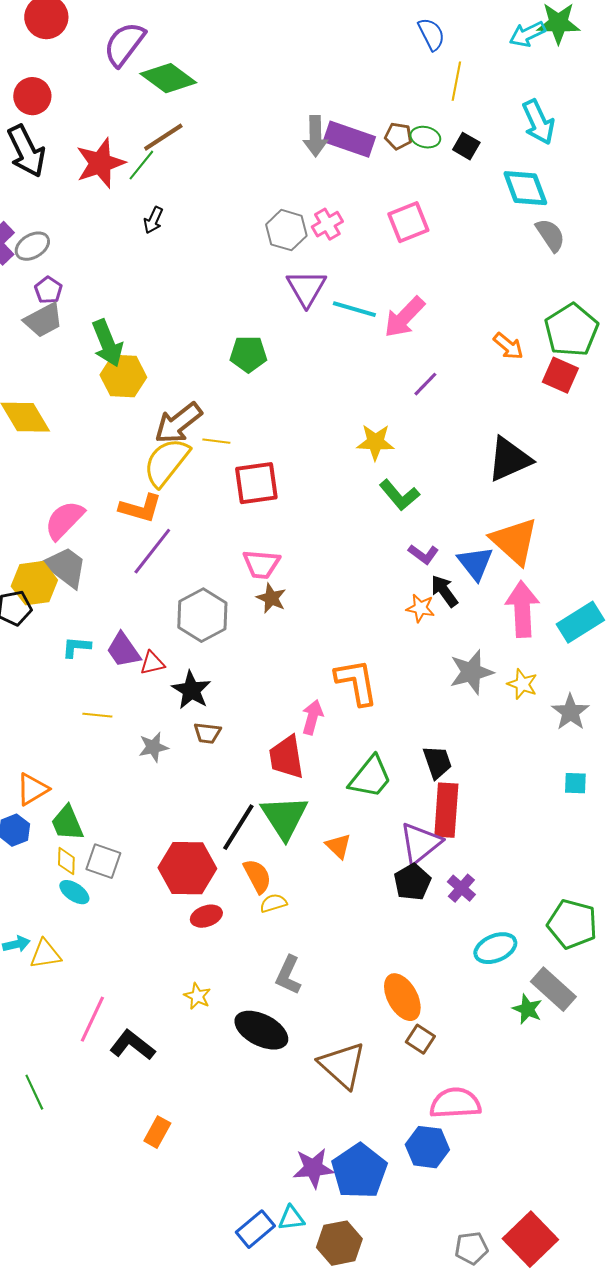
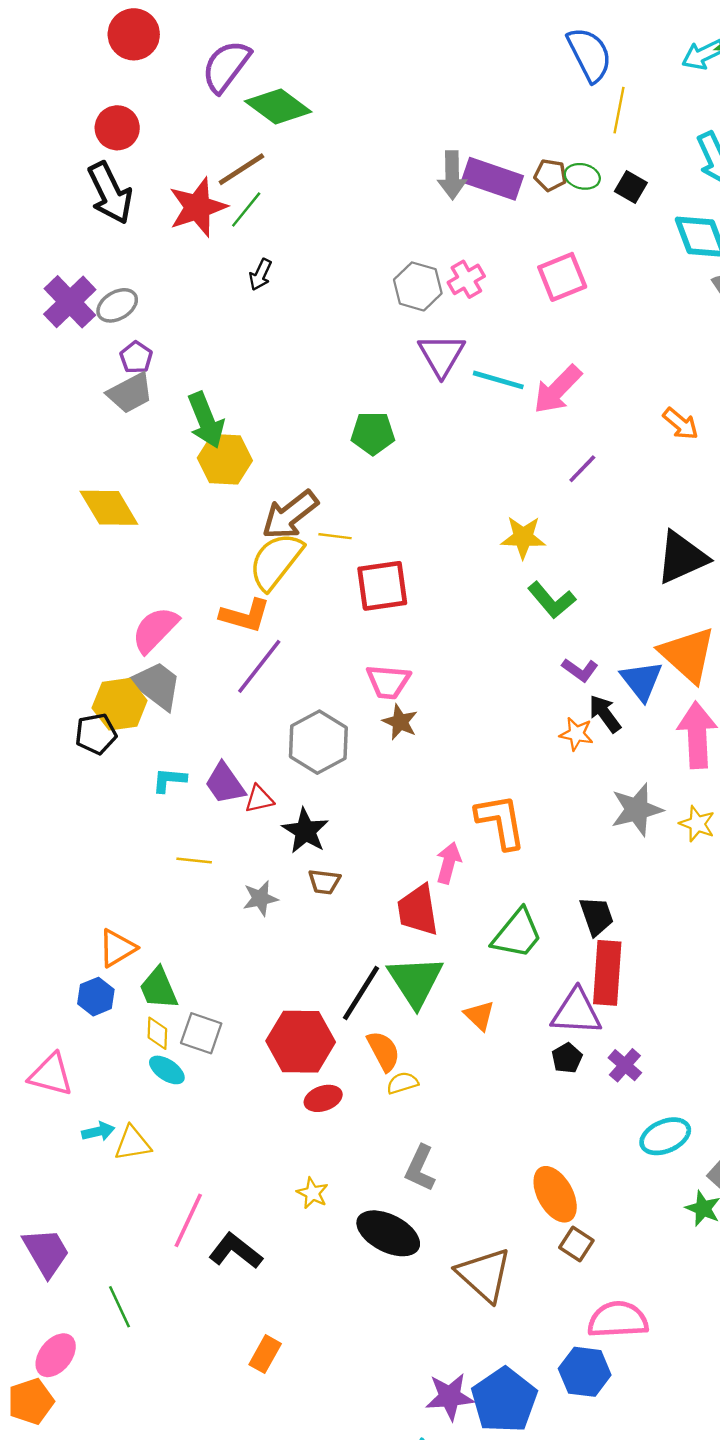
blue semicircle: (431, 34) -> (589, 54), size x1.4
brown line: (163, 137) -> (241, 169), moved
purple triangle: (420, 843) -> (576, 1012), turned 42
black pentagon: (412, 882) -> (567, 1058), size x0.7

